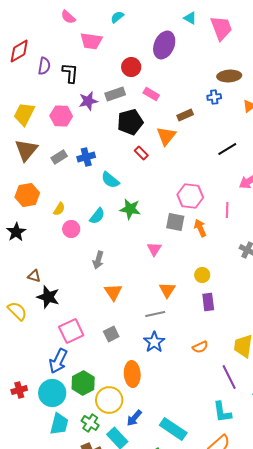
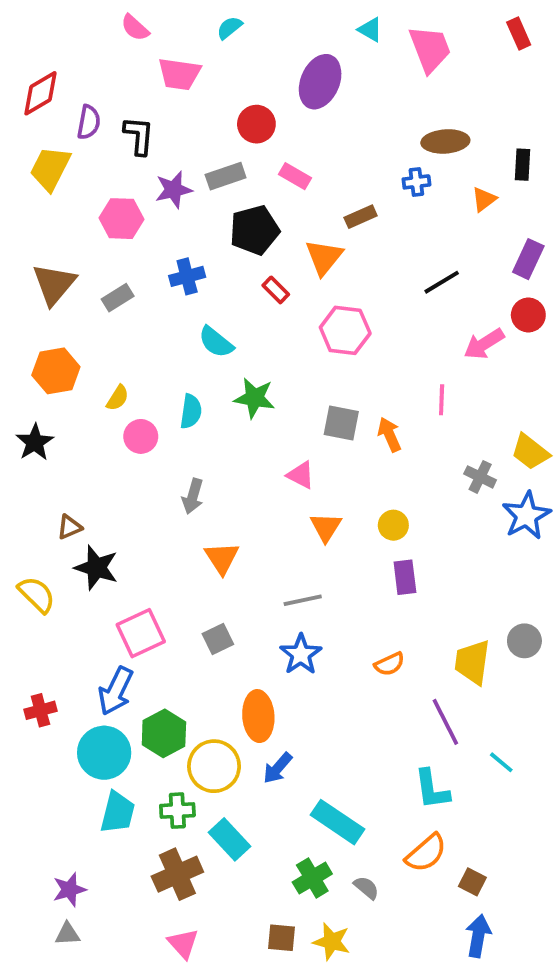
yellow trapezoid: (24, 114) -> (50, 168), moved
blue cross: (86, 157) -> (187, 276), moved
pink hexagon: (190, 196) -> (345, 330), moved
cyan semicircle: (97, 216) -> (191, 411), turned -30
pink triangle: (154, 249) -> (301, 475), turned -35
brown triangle: (34, 276) -> (69, 527), turned -40
orange triangle: (167, 290) -> (326, 527), moved
red cross: (19, 390) -> (40, 710), moved
blue arrow: (134, 418) -> (278, 768), moved
green cross: (90, 423) -> (177, 811), turned -36

